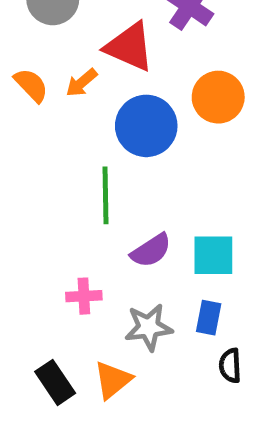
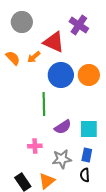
orange circle: (218, 97) -> (89, 75), moved
black semicircle: (230, 366) -> (85, 175), moved

